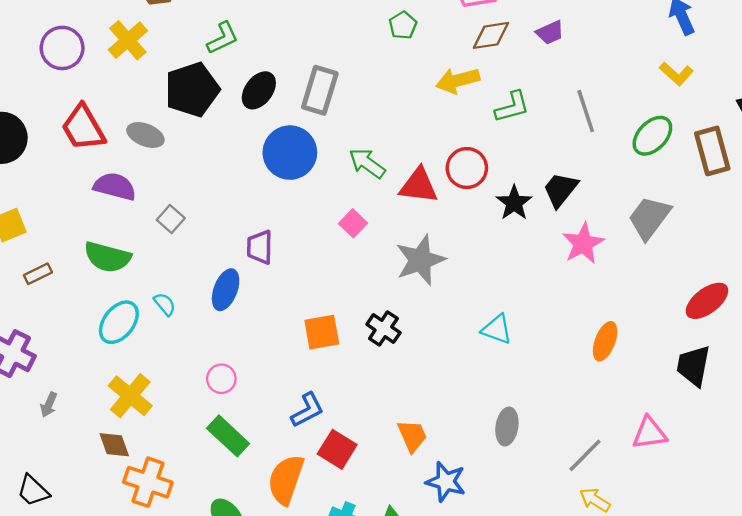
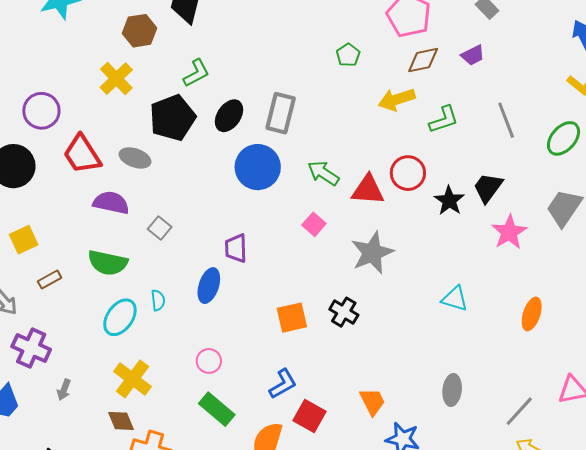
purple circle: (62, 48) -> (41, 111), moved
cyan semicircle: (165, 304) -> (158, 300), turned 35
cyan triangle: (497, 329) -> (455, 299), moved

